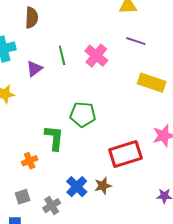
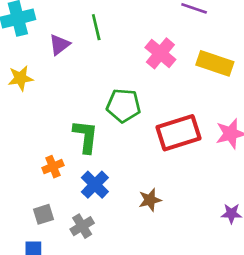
pink cross: (96, 56) -> (160, 53), moved
red rectangle: (125, 154) -> (178, 133), moved
blue cross: (77, 187) -> (95, 185), moved

